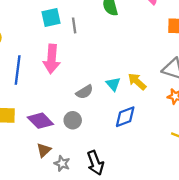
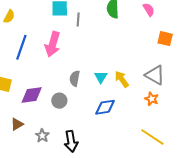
gray semicircle: (84, 92) -> (75, 78), turned 119
purple diamond: (40, 121) -> (32, 95), turned -65
brown triangle: (44, 150) -> (17, 124), moved

